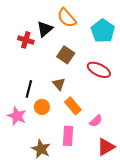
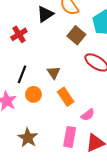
red cross: (26, 40) -> (19, 34), moved, turned 35
brown square: (66, 55) -> (76, 35), moved
pink rectangle: (68, 136) -> (70, 137), moved

